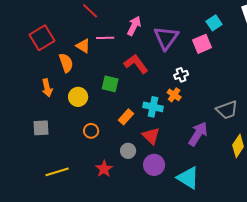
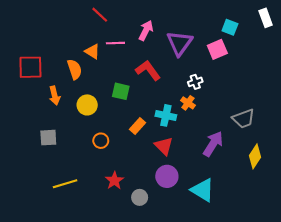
cyan square: (214, 23) -> (230, 27), turned -35
red square: (42, 38) -> (30, 67), moved, turned 30
gray circle: (128, 151) -> (140, 197), moved

